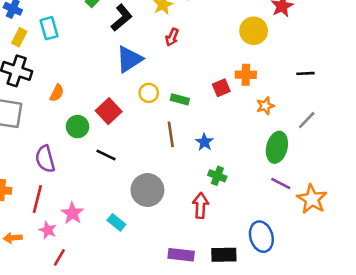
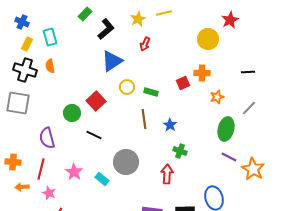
orange semicircle: (57, 93) -> (50, 66), moved, turned 144
pink star: (72, 213) -> (74, 172), moved
cyan rectangle: (116, 222) -> (102, 179), moved
orange arrow: (13, 238) -> (22, 187), moved

